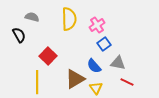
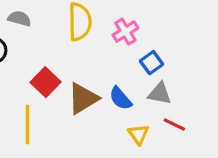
blue square: (104, 44) -> (151, 63), moved
brown triangle: (75, 79) -> (83, 98), moved
yellow triangle: (96, 88) -> (138, 134), moved

